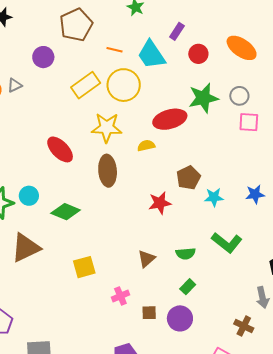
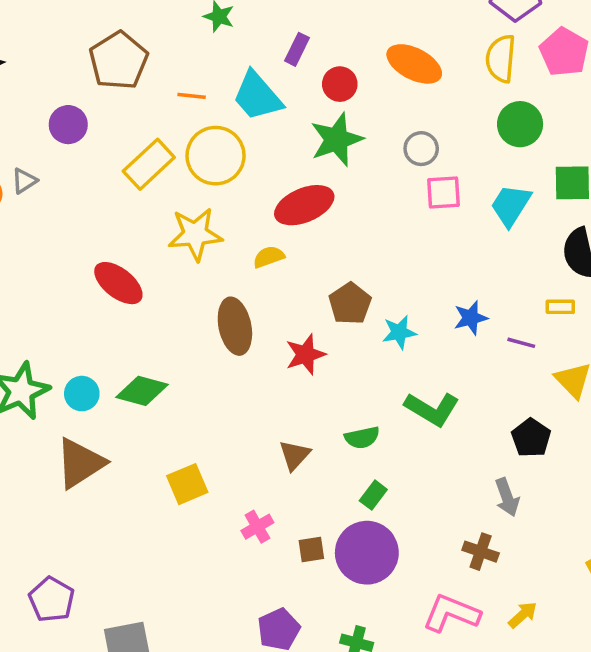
green star: (203, 98) -> (337, 140), moved
brown ellipse: (108, 171) -> (235, 326), moved
cyan circle: (29, 196) -> (82, 394), moved
purple circle: (180, 318) -> (367, 553), size x1.4

